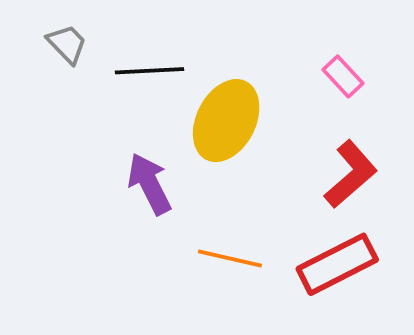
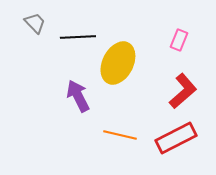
pink rectangle: (343, 76) -> (179, 40), turned 65

